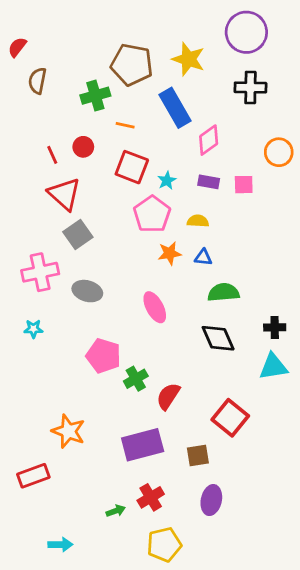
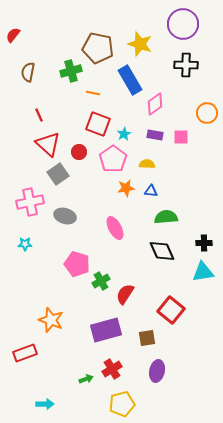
brown semicircle: (37, 81) -> (28, 72), moved
red circle: (83, 147) -> (79, 152), moved

